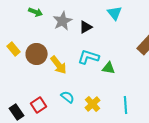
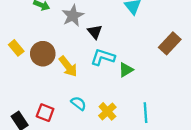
black triangle: (86, 27) -> (95, 32), moved, turned -40
green triangle: (109, 68) -> (126, 70), turned -40
red square: (39, 105) -> (45, 113), turned -35

